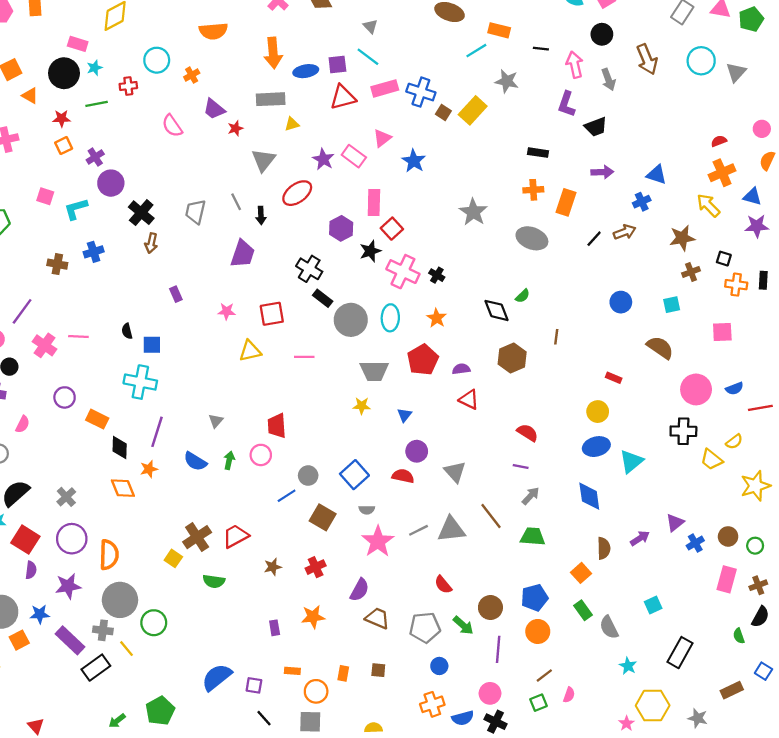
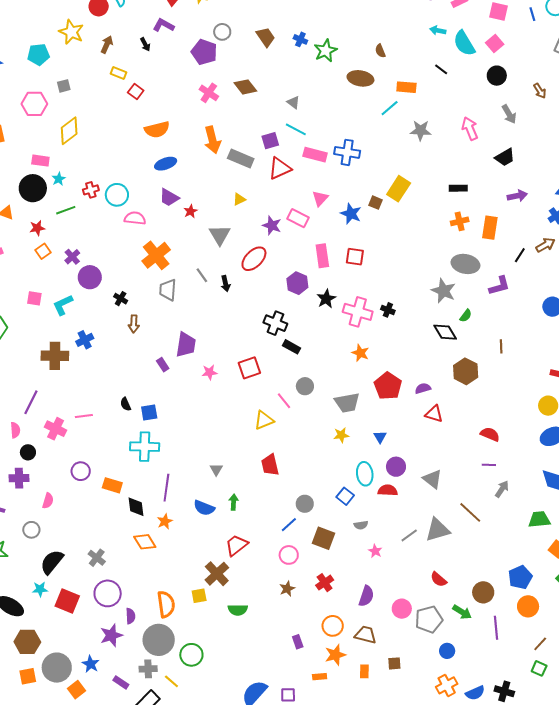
black line: (541, 49) -> (441, 69), moved, turned 40
brown arrow: (647, 59) -> (540, 91), size x0.6
cyan circle: (157, 60) -> (117, 195), moved
pink arrow: (575, 65) -> (470, 129), moved
blue ellipse: (306, 71) -> (166, 164), moved
orange cross: (192, 75) -> (156, 255), moved, size x2.0
pink rectangle: (385, 88) -> (315, 155), turned 40
gray rectangle: (271, 99) -> (241, 159), moved, turned 35
purple L-shape: (567, 104) -> (499, 286), moved, turned -115
yellow rectangle: (473, 110) -> (399, 189), moved
brown square: (443, 112) -> (376, 203), moved
pink semicircle: (172, 126) -> (135, 218), turned 140
gray star: (473, 212) -> (443, 291), moved
black cross: (141, 213) -> (121, 299), size x0.6
red square: (392, 229) -> (355, 257), moved, turned -30
purple trapezoid: (243, 254) -> (186, 345), moved
brown cross: (57, 264) -> (55, 356), size x1.5
cyan ellipse: (390, 318) -> (365, 474), moved
orange star: (437, 318) -> (360, 353), moved
gray circle: (351, 320) -> (305, 386), moved, size x0.6
yellow triangle: (250, 351) -> (264, 420), moved
pink line: (304, 357) -> (284, 401), turned 60
pink circle: (261, 455) -> (289, 555), moved
blue square: (354, 475) -> (345, 496), size x0.7
red trapezoid: (236, 536) -> (236, 545), moved
green trapezoid: (533, 537) -> (539, 519), moved
pink star: (378, 541) -> (375, 551), size x0.5
orange semicircle: (109, 555) -> (166, 604), moved
yellow square: (173, 558) -> (199, 596), turned -35
purple semicircle: (31, 570) -> (130, 616), moved
blue star: (40, 614) -> (91, 664), turned -30
orange star: (313, 617) -> (335, 655), moved
brown trapezoid: (377, 618) -> (365, 635), moved
purple rectangle: (70, 640) -> (121, 682), size x0.6
orange circle: (316, 691) -> (333, 626), moved
pink circle: (490, 693) -> (402, 609), moved
green square: (539, 703) -> (539, 668), turned -35

